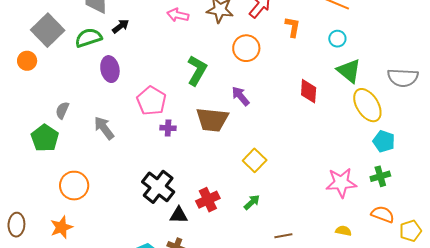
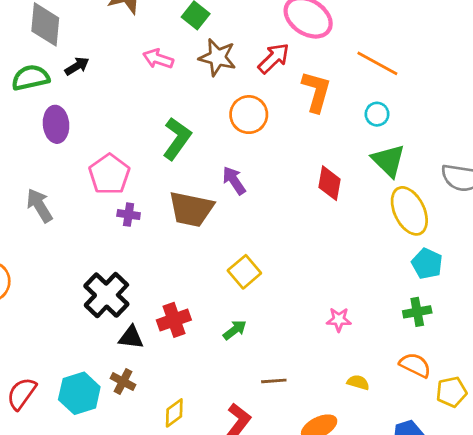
orange L-shape: (293, 27) -> (316, 91), size x1.4
pink star: (341, 183) -> (339, 320), moved, size x0.6

